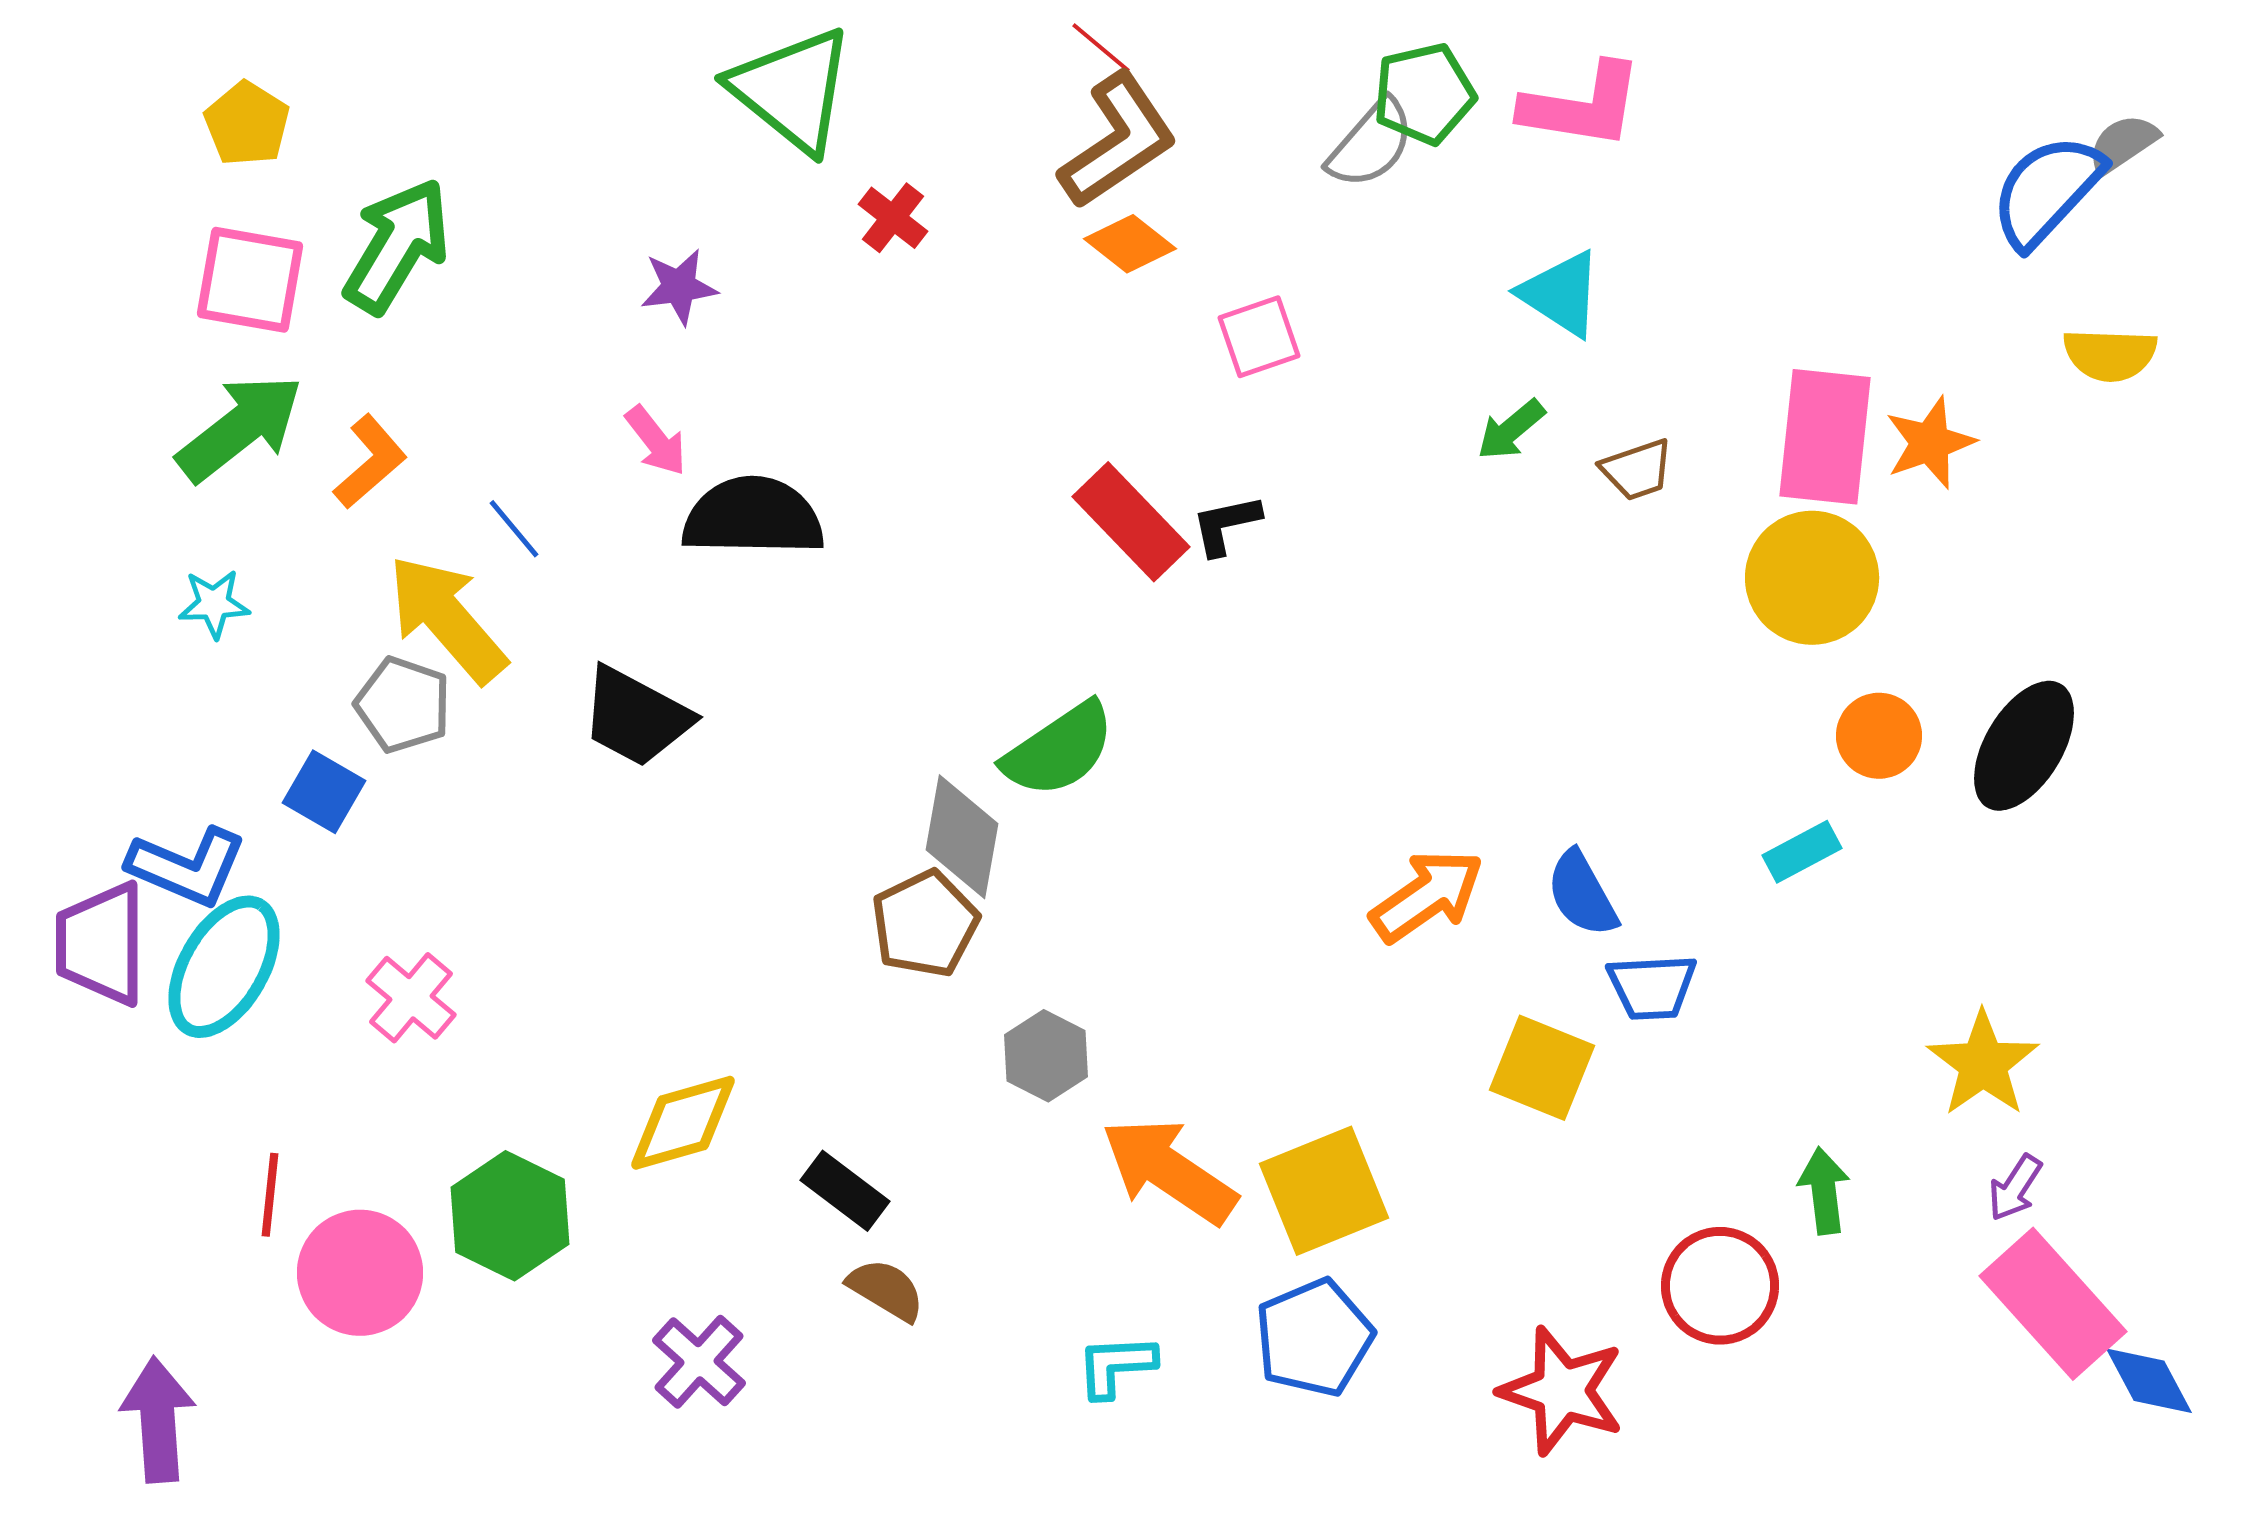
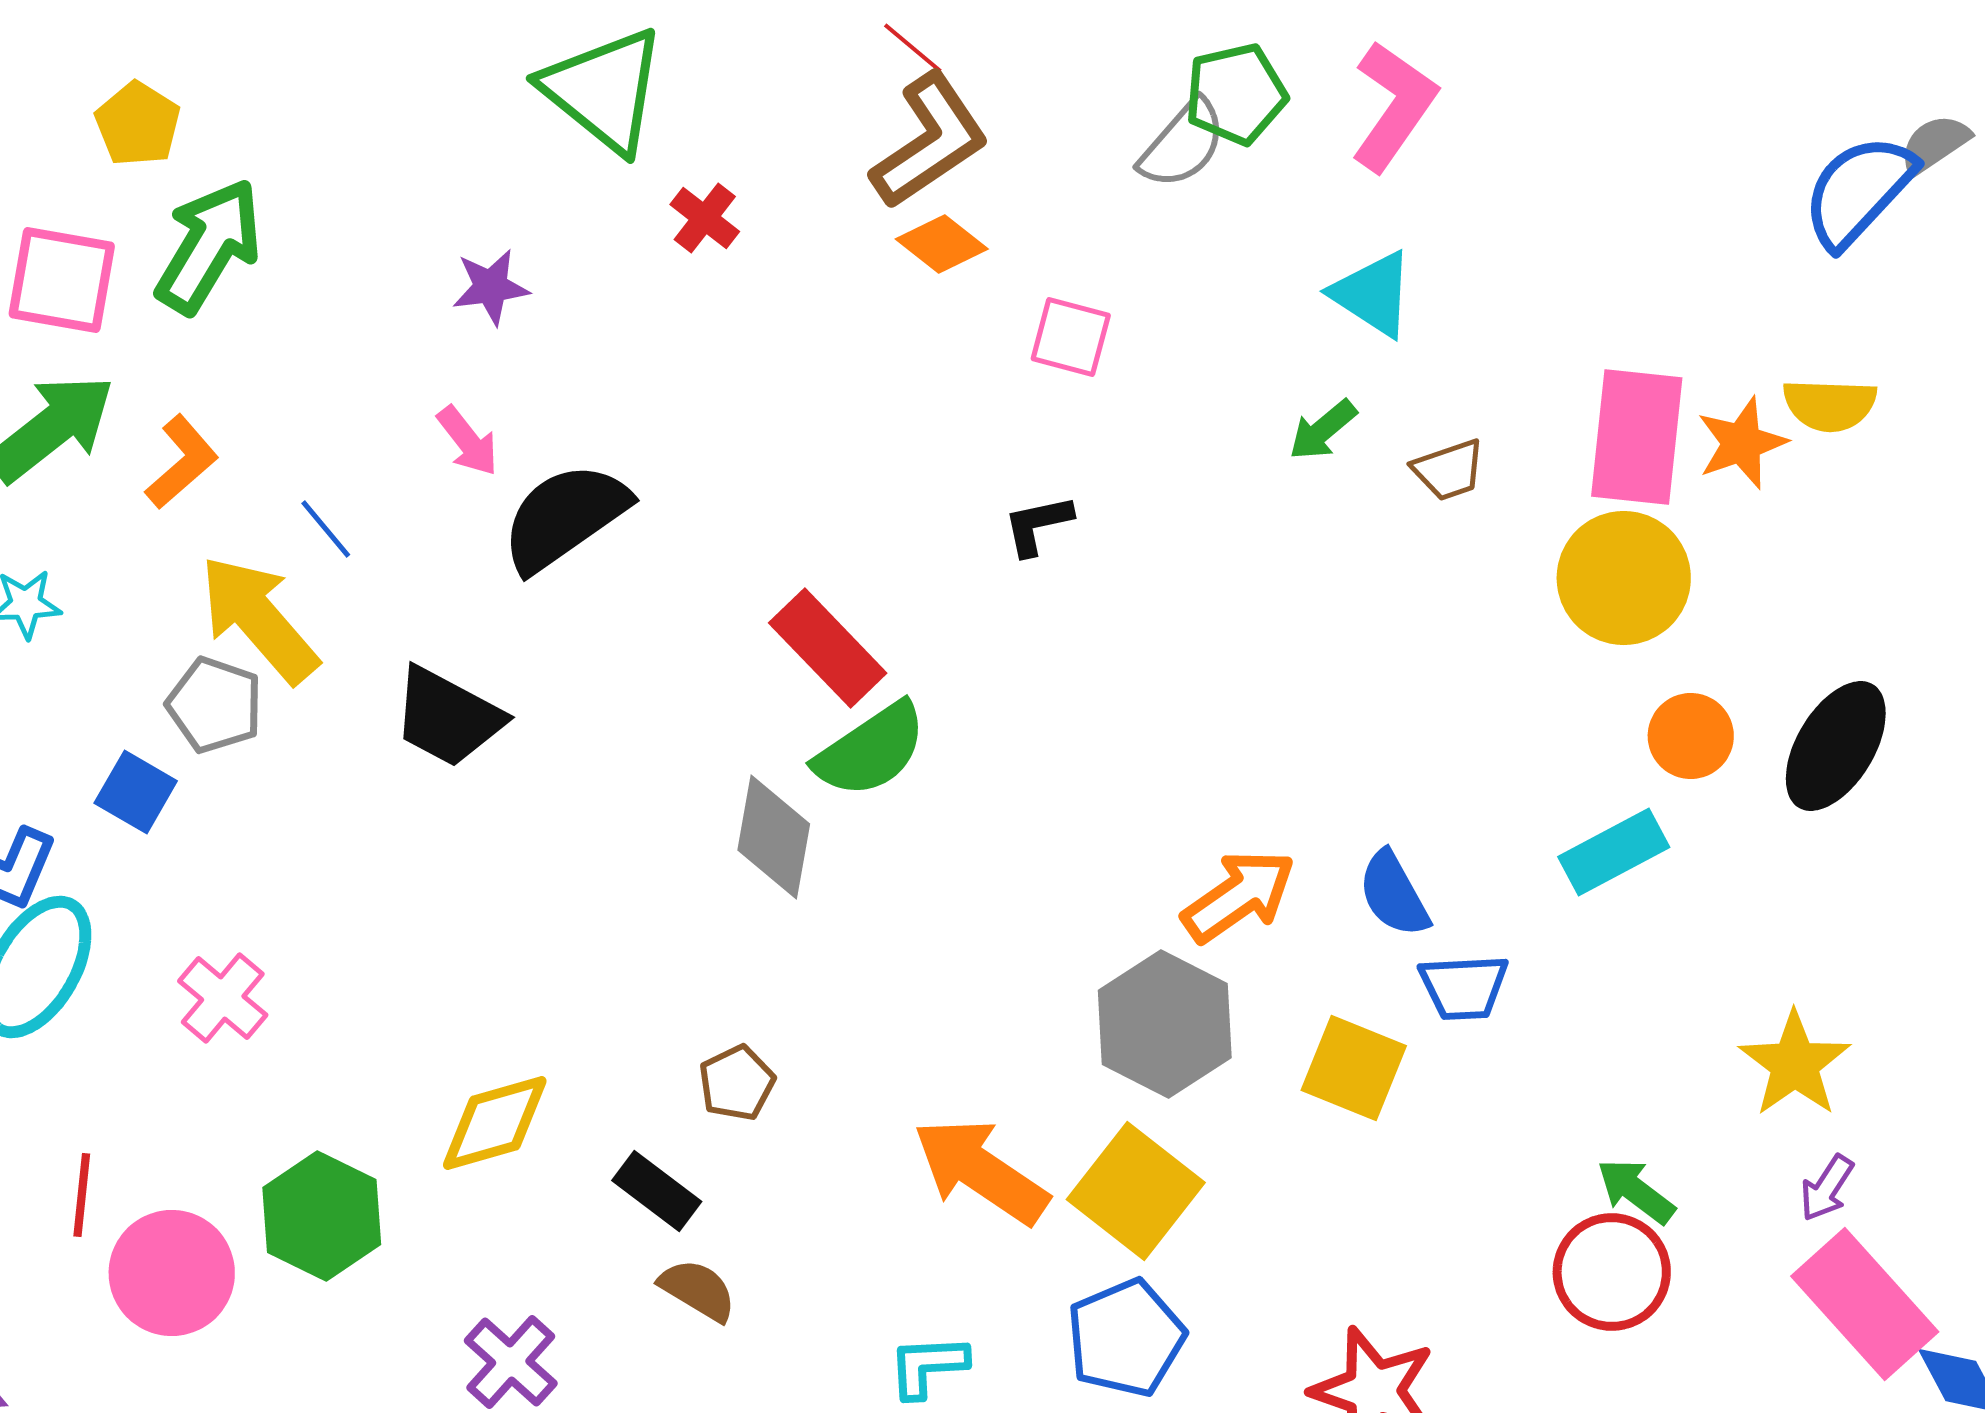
pink L-shape: (1582, 106) -> (1394, 106), turned -64
yellow pentagon: (247, 124) -> (138, 124), moved
pink square: (1259, 337) -> (1071, 337), turned 34
yellow semicircle: (2110, 355) -> (1830, 405), moved
black semicircle: (753, 517) -> (565, 517), turned -36
red rectangle: (1131, 522) -> (828, 648), moved
cyan rectangle: (1802, 852) -> (1614, 852), size x1.4
brown pentagon: (925, 924) -> (737, 1083), moved, size x0.7
gray hexagon: (1046, 1056) -> (1165, 1024), moved, size x1.6
yellow square: (1324, 1191) -> (1136, 1191), turned -30
green arrow: (1824, 1191) -> (1636, 1191), turned -46
red circle: (1720, 1286) -> (1612, 1272), moved

